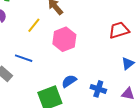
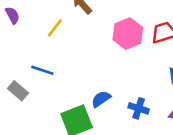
pink hexagon: (64, 39) -> (128, 34), moved

